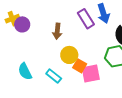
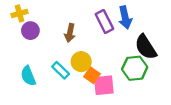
purple circle: (22, 24) -> (30, 31), moved
cyan rectangle: (54, 76) -> (61, 70), moved

